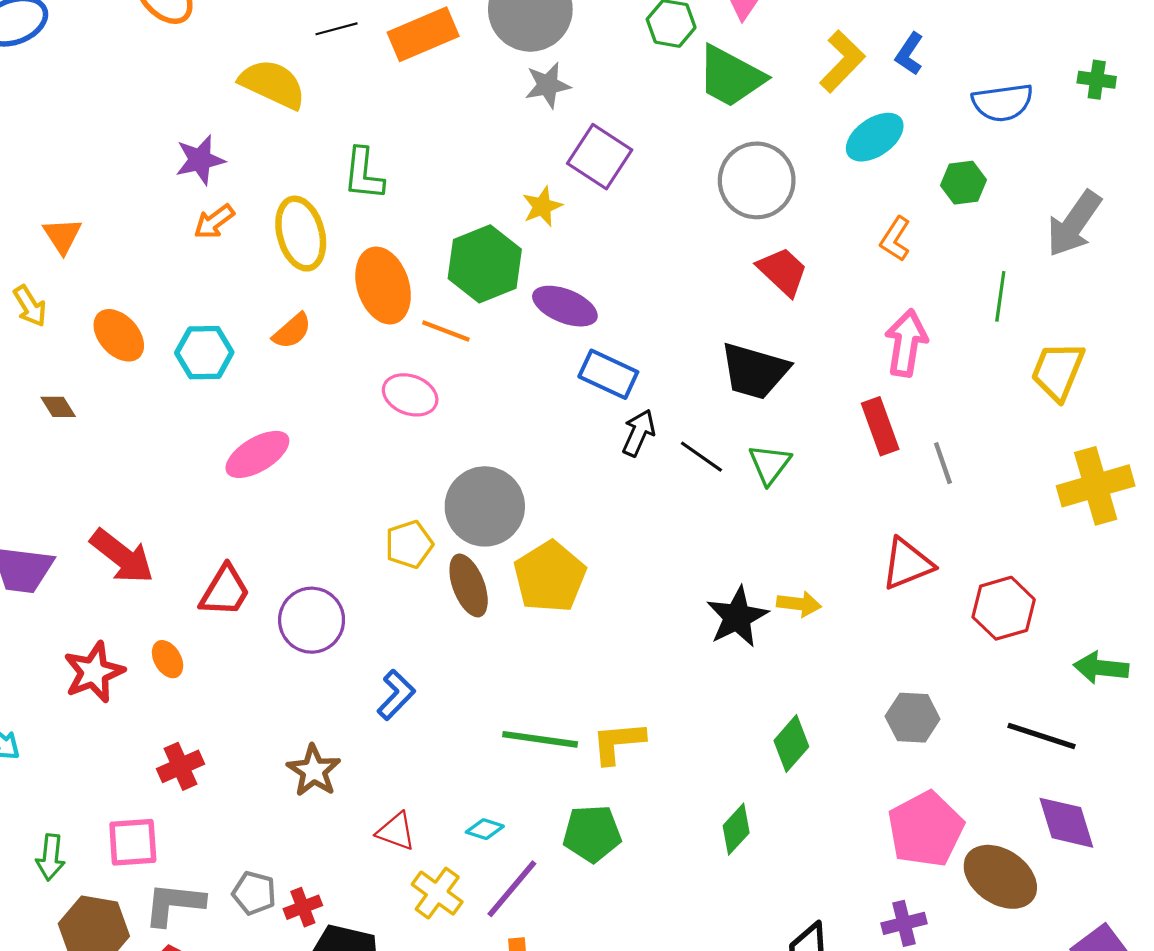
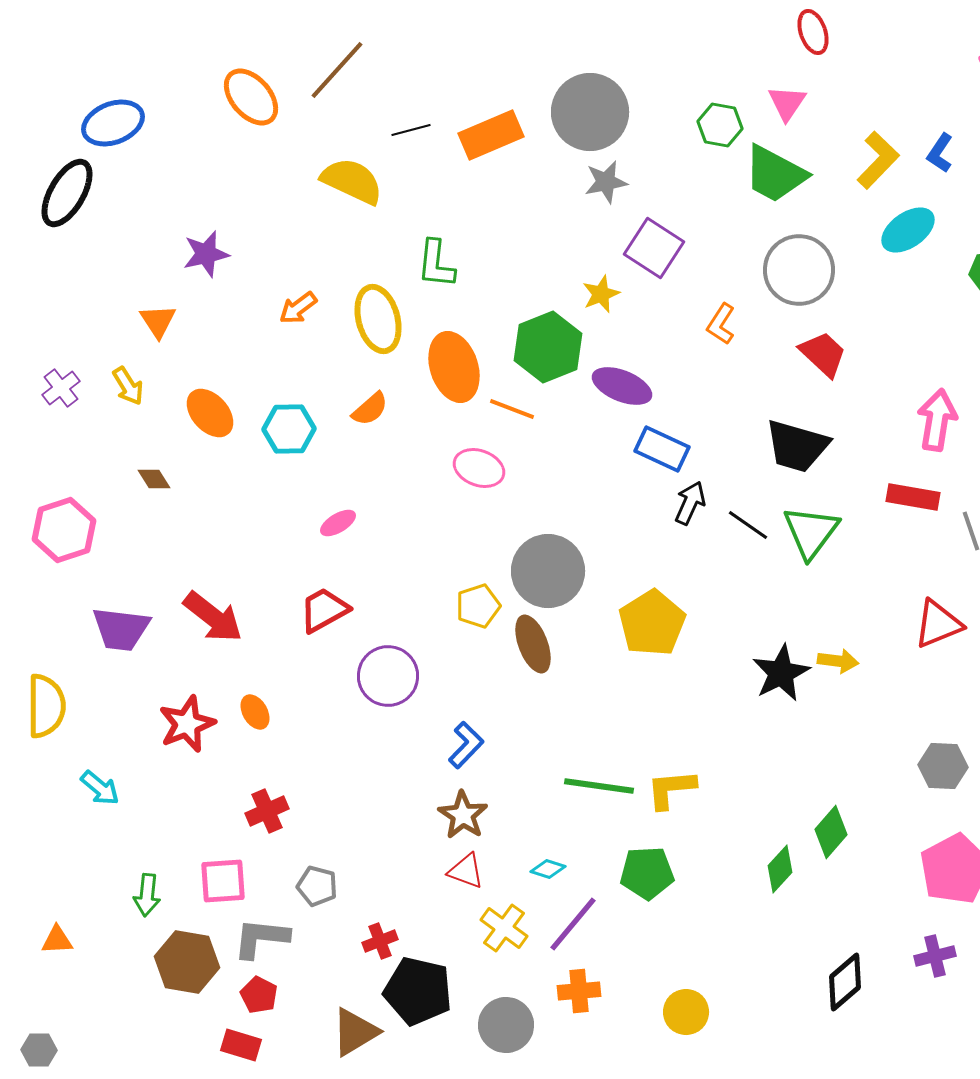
purple star: (200, 160) -> (206, 254), moved
orange L-shape: (895, 239) -> (721, 324), moved
red rectangle: (880, 426) -> (913, 497), turned -60
pink ellipse: (257, 454) -> (338, 523), size x0.6
green triangle: (770, 464) -> (811, 532), size x1.4
yellow pentagon: (550, 577) -> (652, 623), moved
red trapezoid: (225, 591) -> (324, 610), moved, turned -150
green diamond: (791, 744) -> (831, 832), moved
brown star: (314, 771) -> (463, 815), moved
gray pentagon: (254, 893) -> (317, 886), moved

